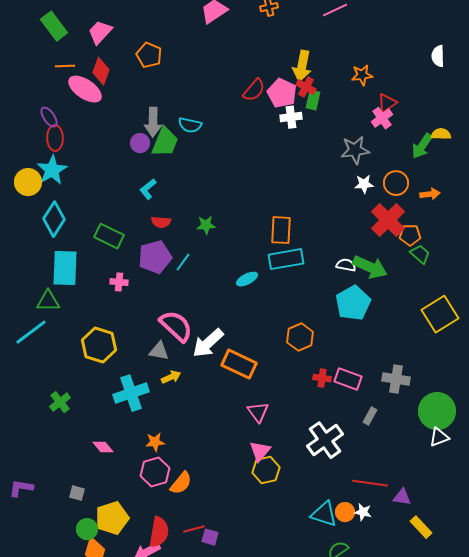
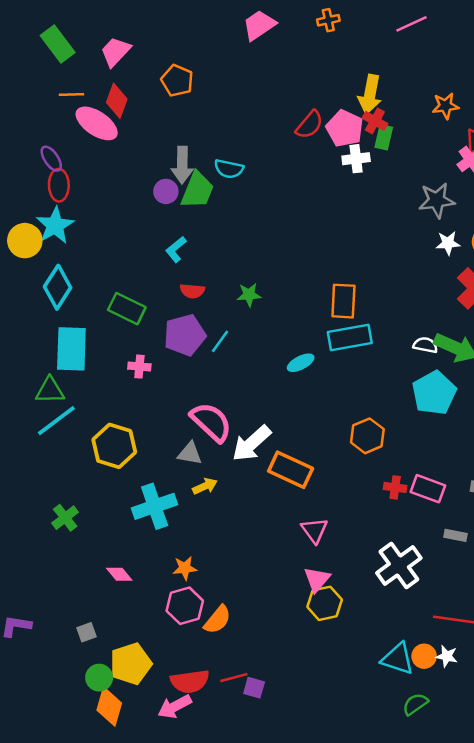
cyan line: (31, 332) -> (56, 421), moved
gray rectangle: (370, 416) -> (456, 535), turned 72
gray square: (77, 493) -> (87, 632), turned -35
red semicircle: (159, 532) -> (190, 681), turned 72

